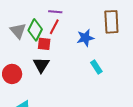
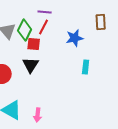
brown rectangle: (111, 22) -> (101, 22), size x0.7
cyan rectangle: (96, 67) -> (86, 67), turned 40

